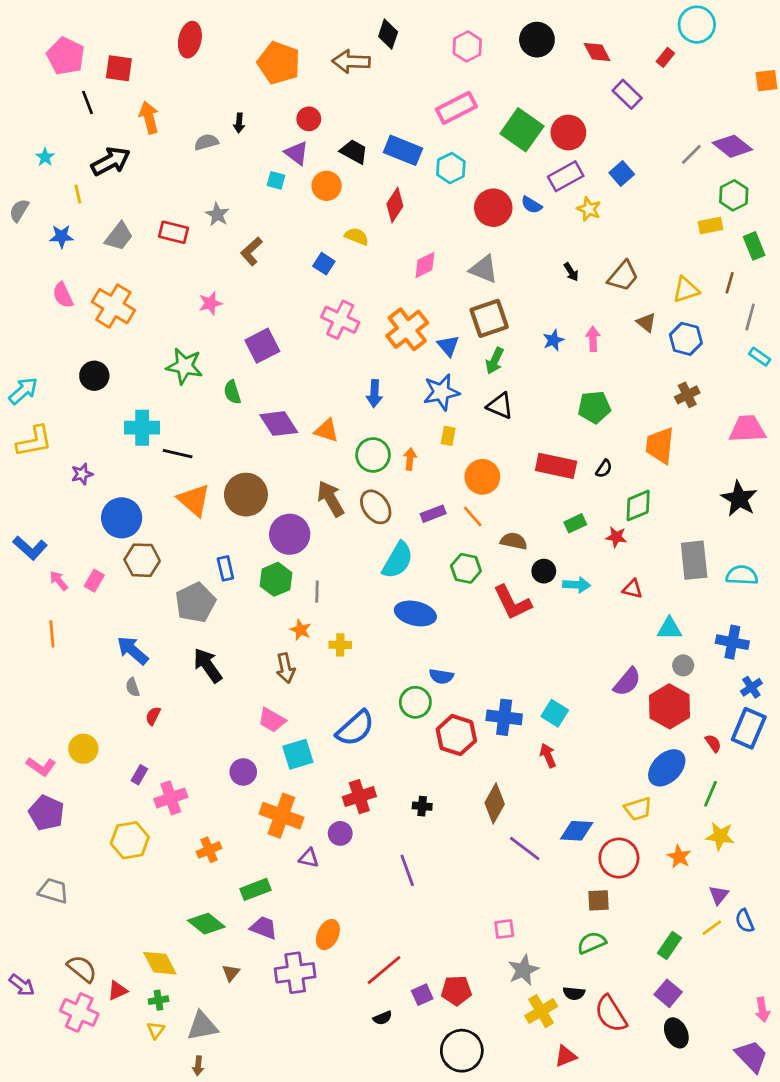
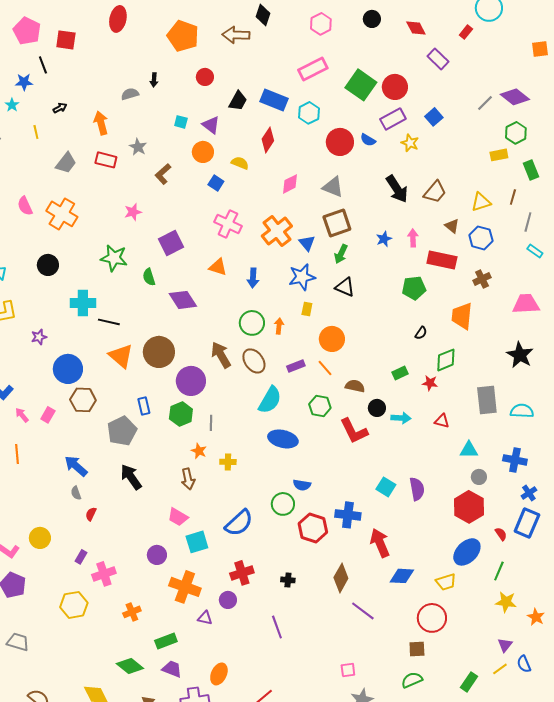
black circle: (537, 40) -> (372, 19), size x0.7
orange arrow: (149, 118) -> (101, 123), moved
black trapezoid: (354, 152) -> (238, 101), turned 90
purple triangle: (296, 153) -> (211, 125), moved
black arrow: (111, 161) -> (60, 108), size x0.5
orange circle: (327, 186) -> (203, 152), moved
blue star: (61, 236) -> (24, 82), moved
black arrow: (571, 272) -> (397, 189), size x2.0
orange triangle: (327, 430) -> (218, 267), moved
red rectangle: (556, 466) -> (442, 260), moved
purple semicircle: (627, 682) -> (417, 489), moved, turned -50
cyan square: (555, 713) -> (386, 487), moved
red arrow: (548, 756) -> (380, 543), size x1.6
blue diamond: (577, 831) -> (402, 576), moved
orange star: (679, 857) -> (536, 617), moved

